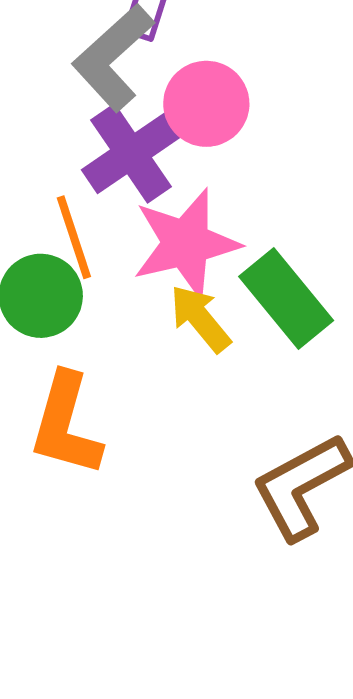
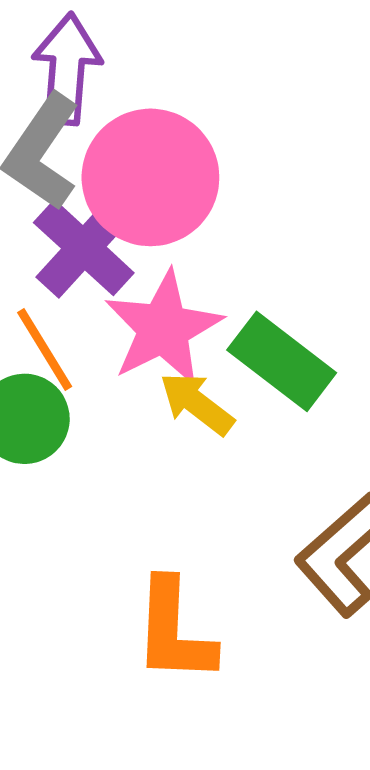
pink circle: (206, 104) -> (150, 177), size x1.5
orange L-shape: (66, 425) -> (174, 631), moved

